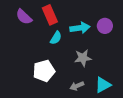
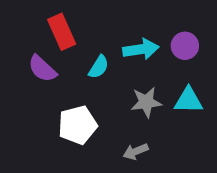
red rectangle: (50, 15) -> (62, 32), moved
purple semicircle: (24, 17) -> (42, 69), moved
cyan triangle: (103, 85) -> (188, 100), moved, turned 30

